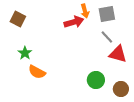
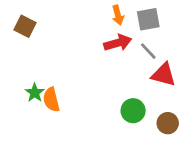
red arrow: (74, 22) -> (118, 43), moved
green star: (25, 53) -> (35, 93), moved
orange semicircle: (37, 72) -> (51, 100), turned 48

